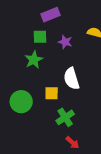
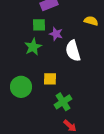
purple star: (65, 42) -> (56, 34), moved
white semicircle: (71, 79) -> (73, 51), moved

